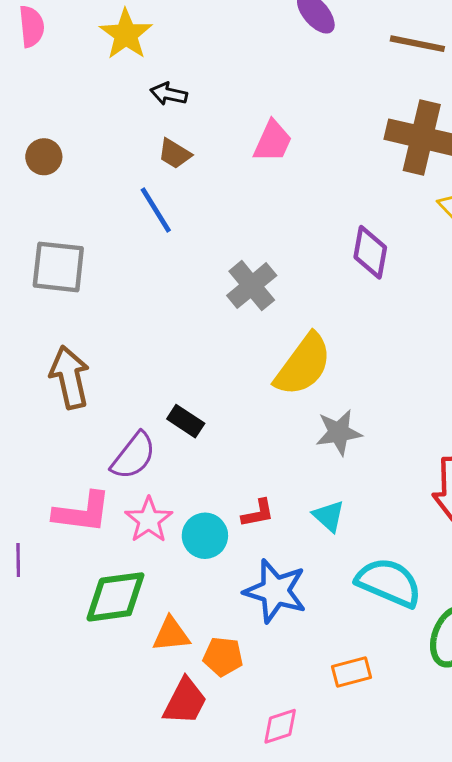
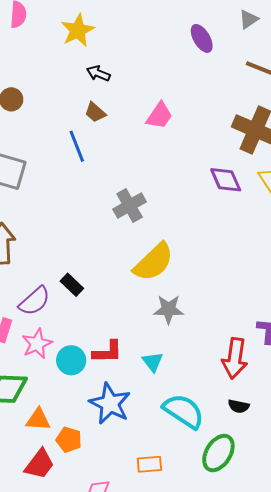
purple diamond: (370, 252) -> (226, 180), moved, turned -44
red L-shape: (258, 513) -> (108, 352), size x1.4

